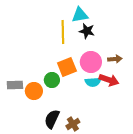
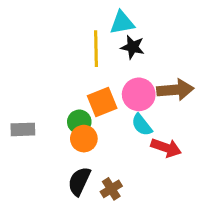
brown arrow: (115, 59) -> (175, 90), size x1.6
red arrow: (109, 80) -> (166, 148), moved
cyan semicircle: (93, 82) -> (142, 125), turned 56
orange circle: (34, 91) -> (84, 139), moved

